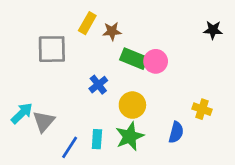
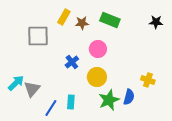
green rectangle: (134, 59) -> (110, 20), moved
pink circle: (156, 61) -> (98, 49), moved
green star: (130, 136) -> (109, 100), moved

